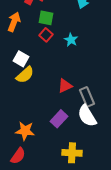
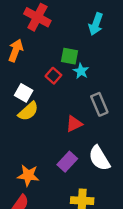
green square: (46, 18) -> (69, 56), moved
red square: (46, 35) -> (53, 76), moved
gray rectangle: (87, 97) -> (99, 104), moved

